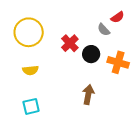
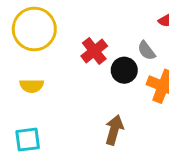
gray semicircle: (104, 30) -> (146, 51), moved

